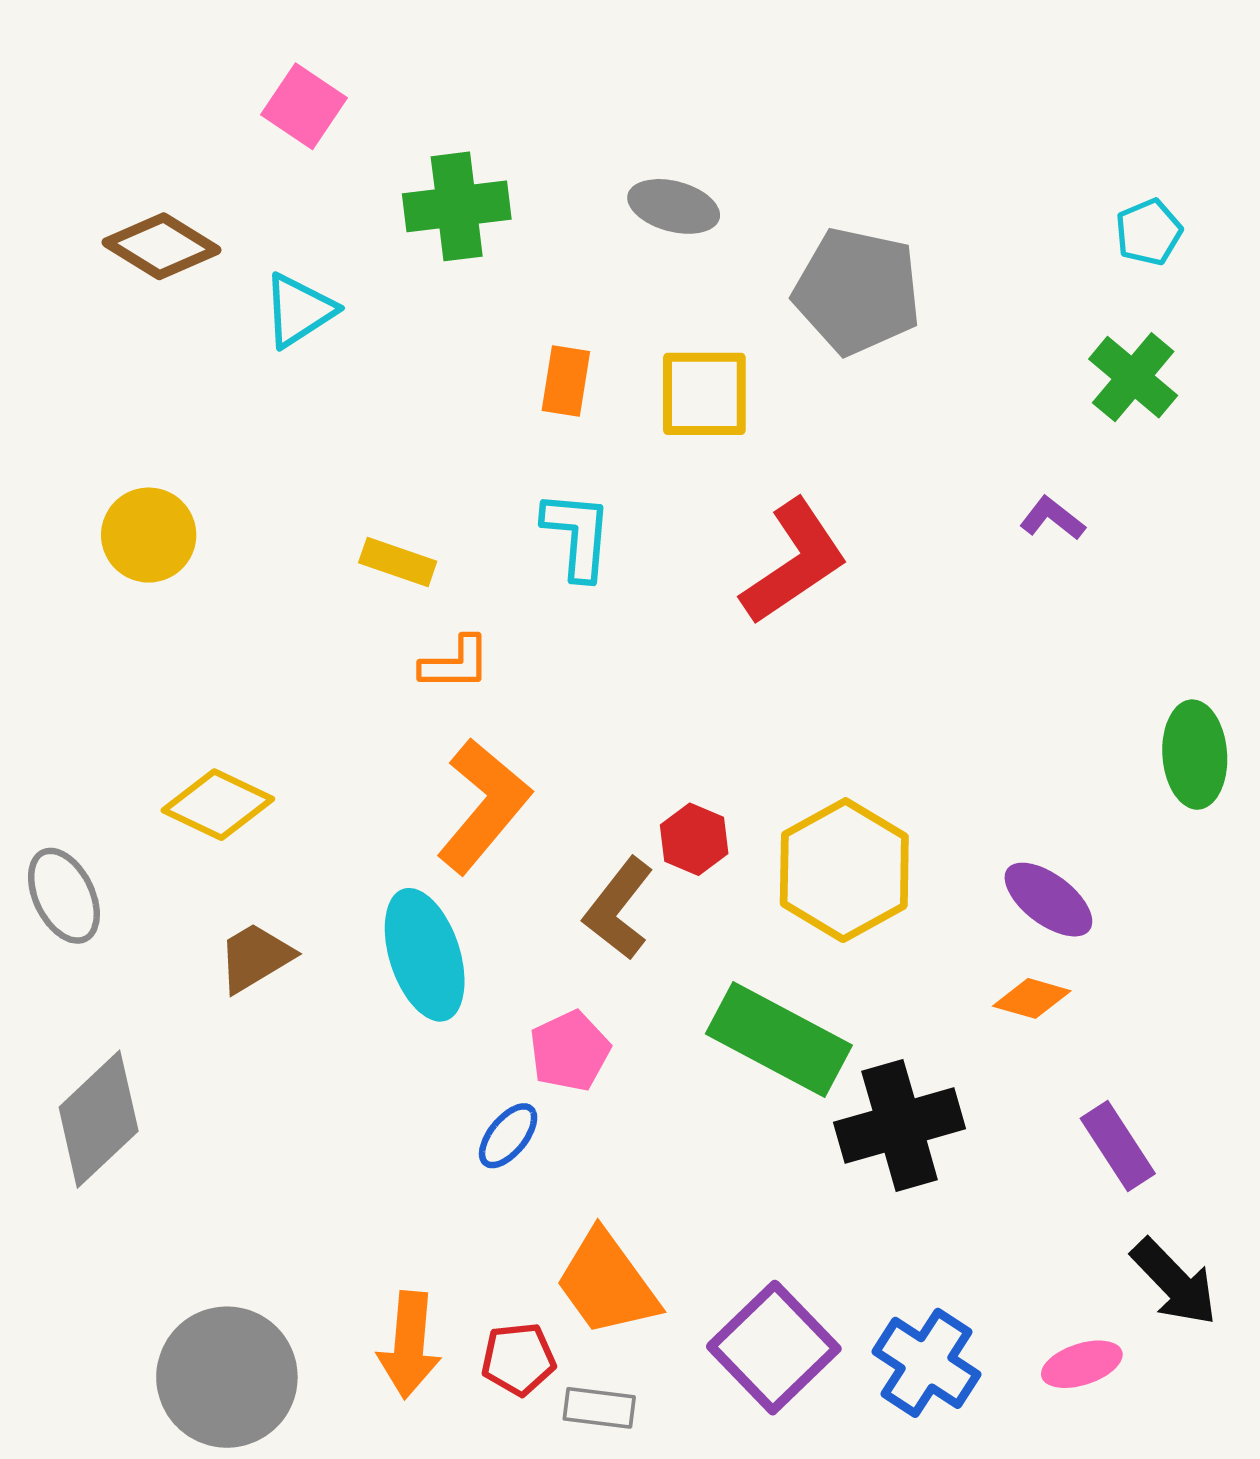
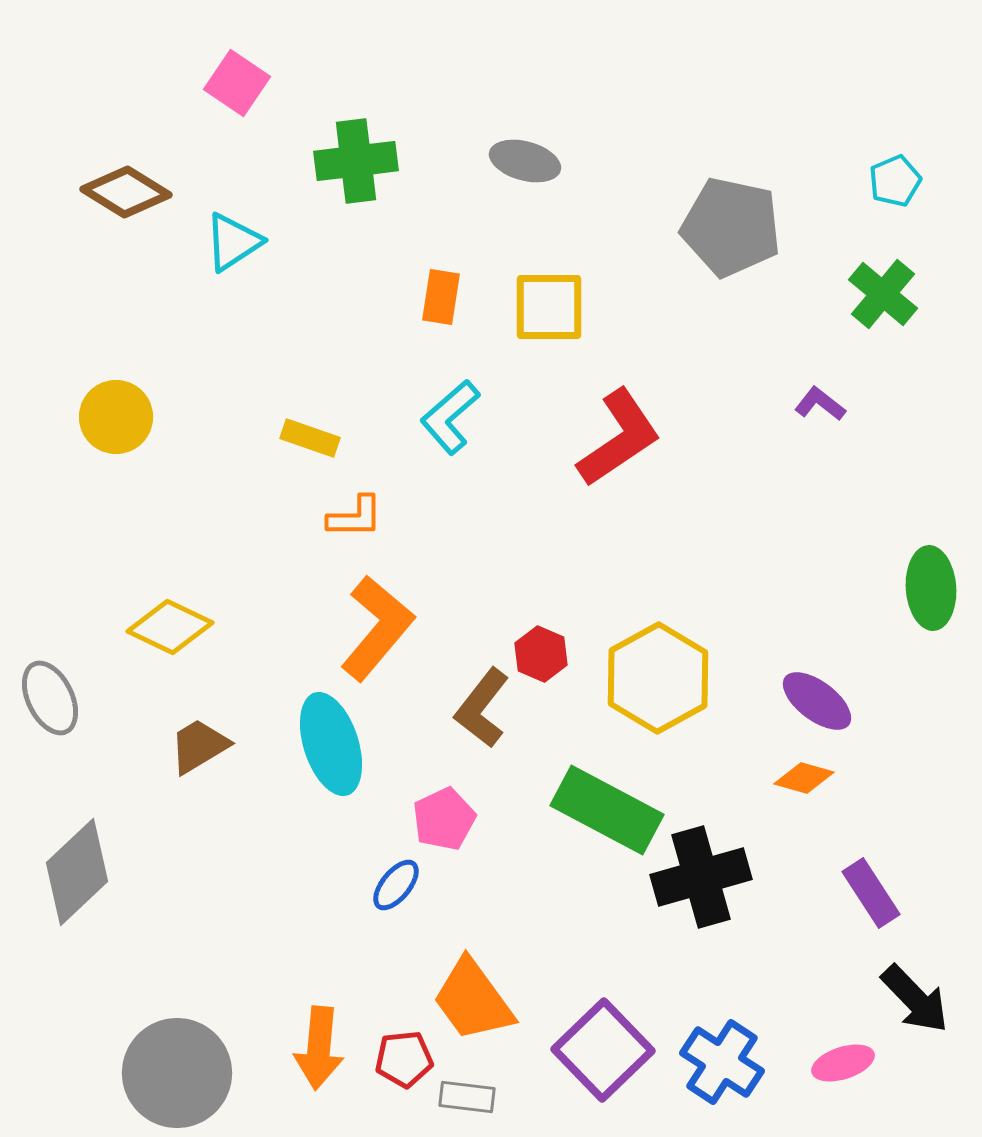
gray pentagon: (857, 291) -> (731, 227), moved
cyan L-shape: (577, 535) -> (450, 417), turned -136

